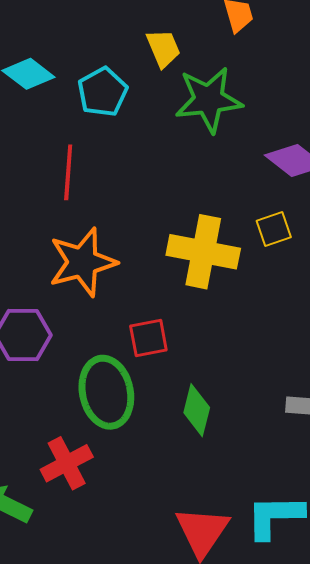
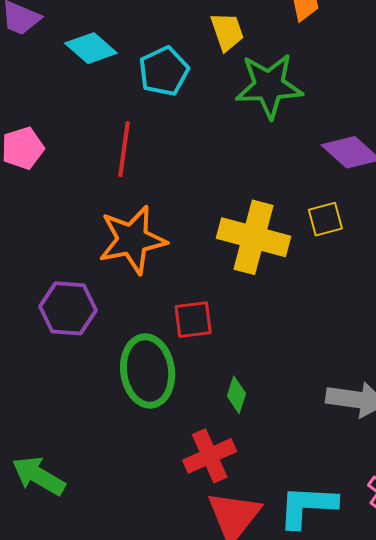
green diamond: (197, 410) -> (236, 395), size x0.7
red cross: (67, 463) -> (210, 456), moved

